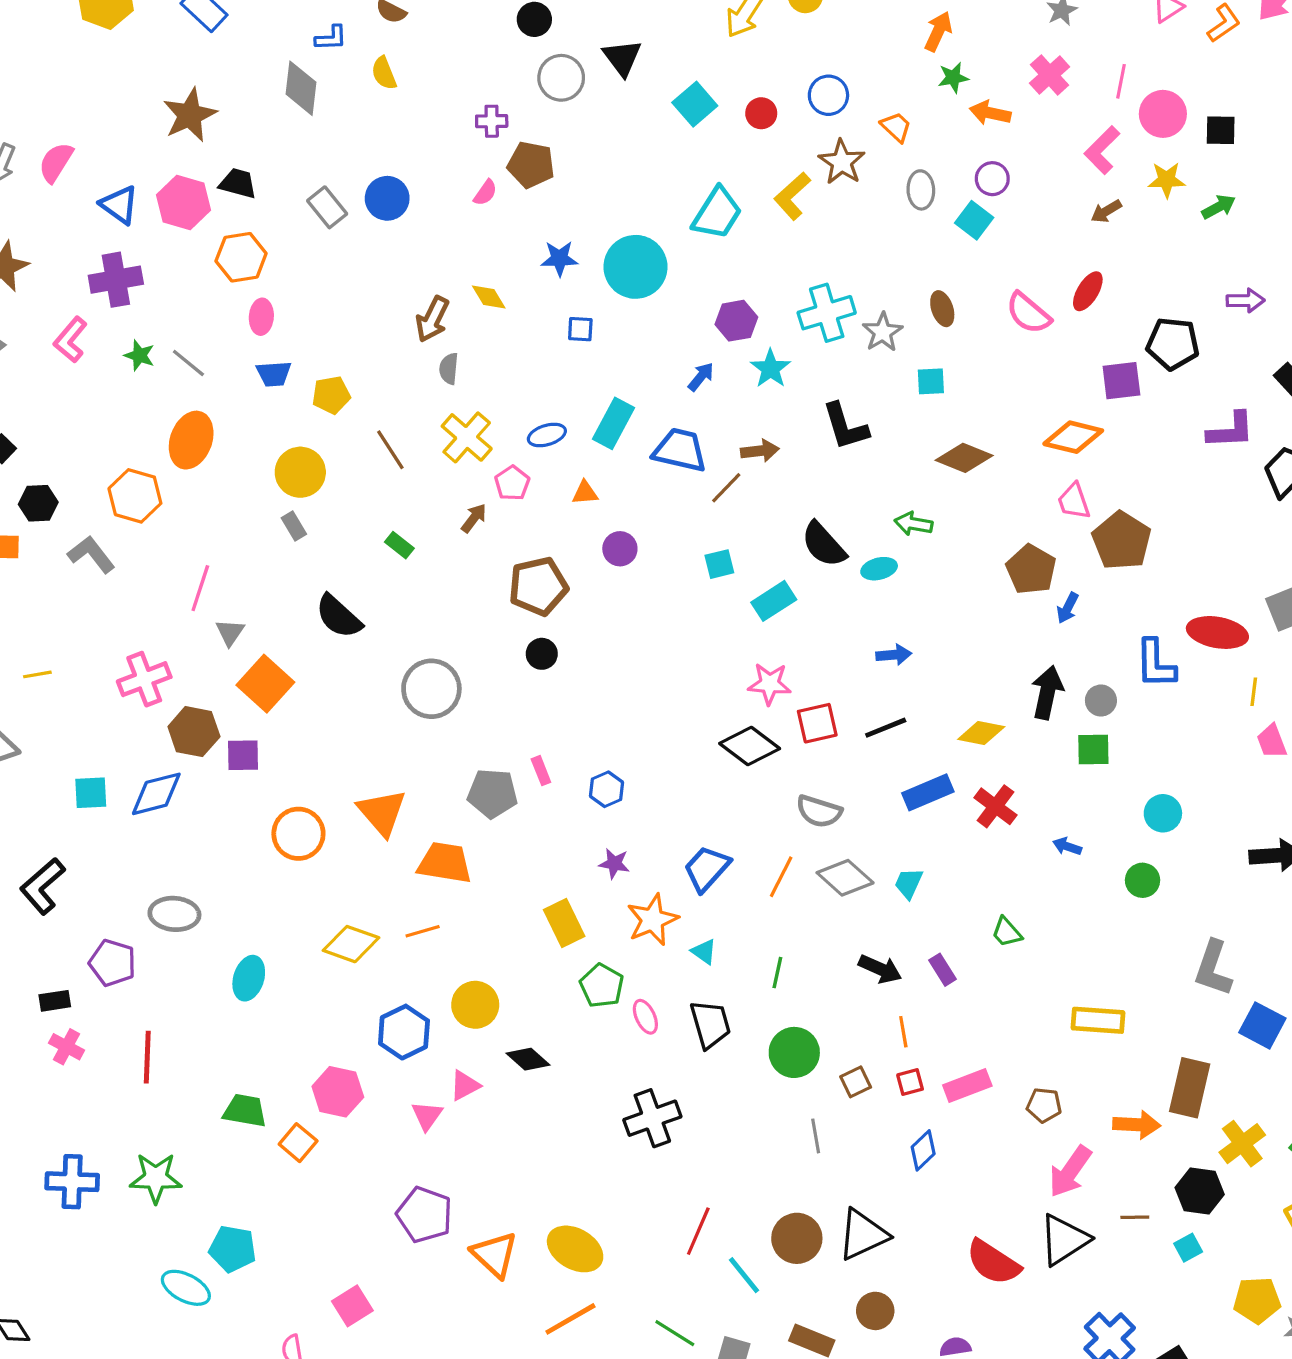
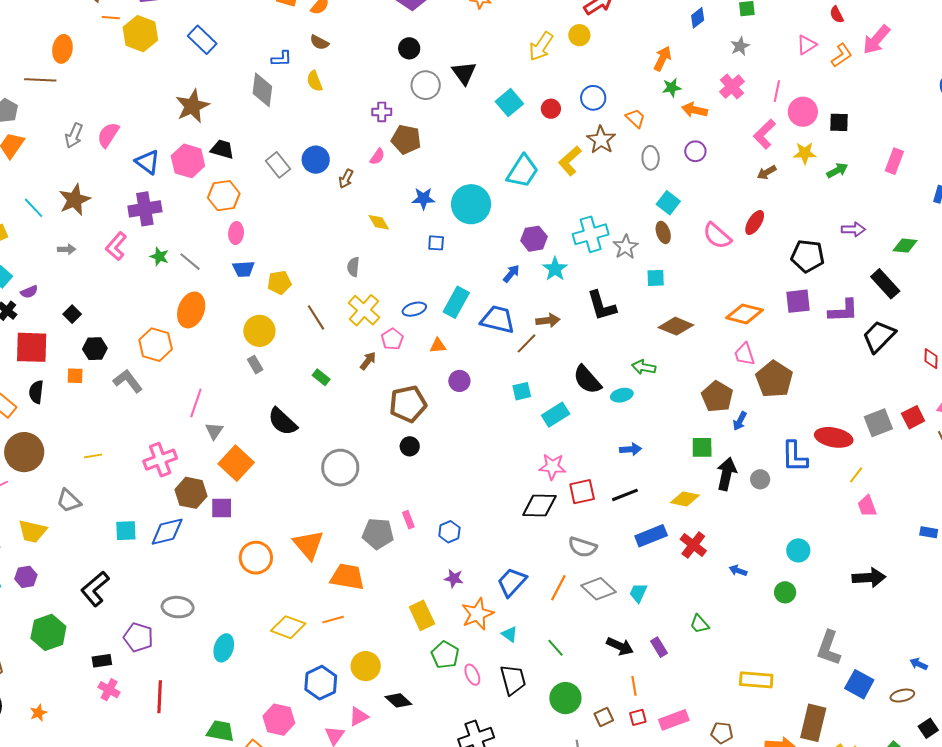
cyan square: (974, 220) -> (668, 203), moved
brown arrow: (432, 319) -> (346, 179), moved, size x0.7
purple square: (1121, 381) -> (798, 301), moved
yellow line: (1254, 692) -> (856, 475), turned 30
black diamond: (750, 746) -> (539, 506), turned -36
green square: (1093, 749) -> (702, 447), moved
green line: (777, 973) -> (555, 648), turned -54

